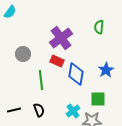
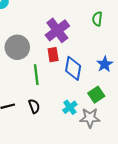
gray circle: (23, 54) -> (17, 47), size x1.5
red rectangle: (57, 61) -> (53, 55), turned 56
green square: (98, 99) -> (96, 95), turned -35

